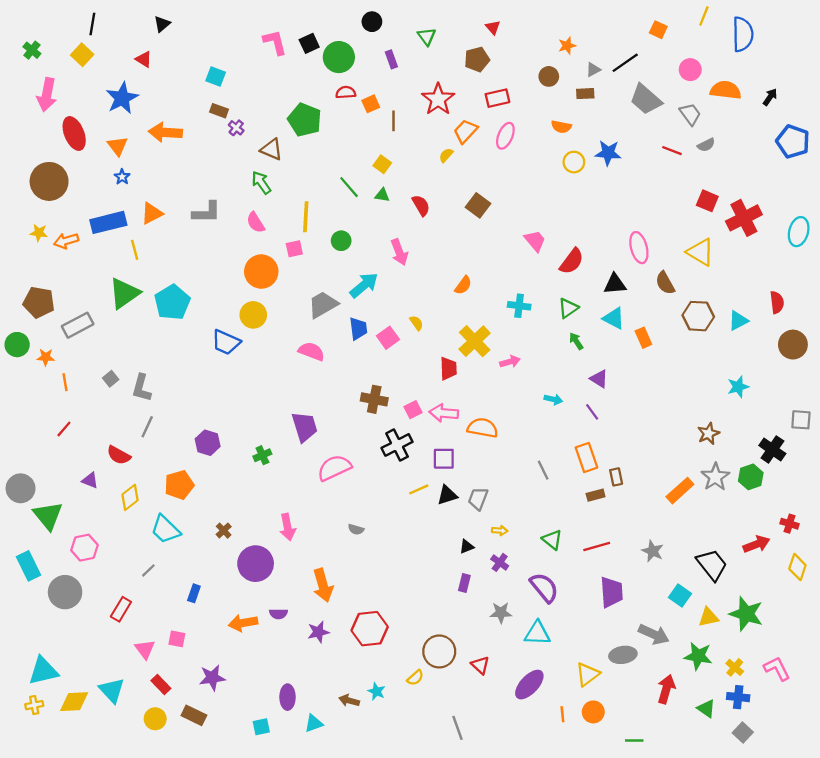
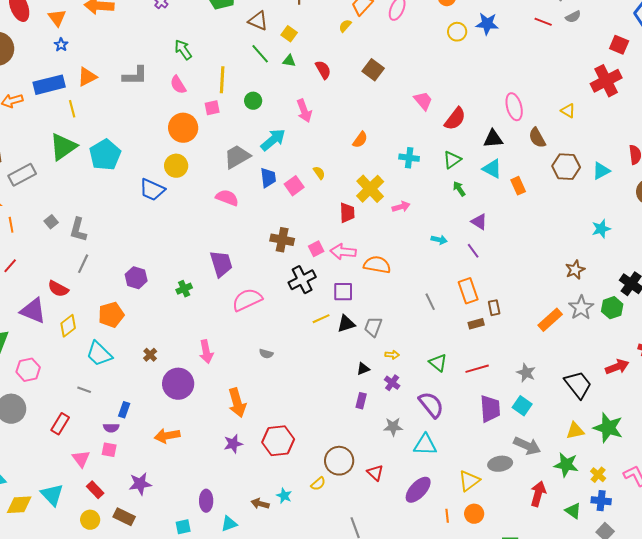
brown triangle: (272, 149) -> (258, 21), moved
red square: (707, 201) -> (619, 45), moved
yellow triangle: (701, 252) -> (568, 111), size x0.6
purple triangle: (90, 480) -> (33, 311), size x1.8
gray line: (148, 570) -> (84, 390), turned 64
cyan square: (680, 596) -> (522, 406), moved
purple semicircle: (278, 614) -> (111, 428), moved

